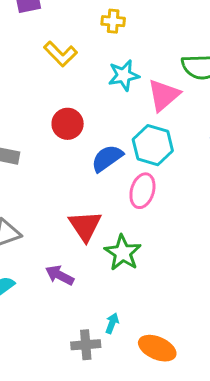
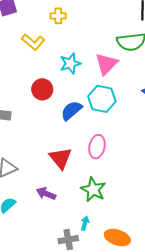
yellow cross: (113, 21) -> (58, 16), moved
cyan star: (124, 75) -> (70, 63), moved
pink ellipse: (142, 191) -> (97, 147), moved
green star: (123, 253) -> (93, 189), moved

